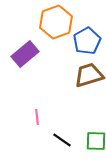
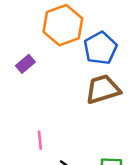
purple rectangle: (25, 54) -> (25, 64), size x0.6

